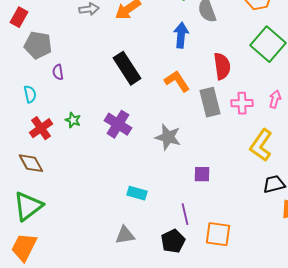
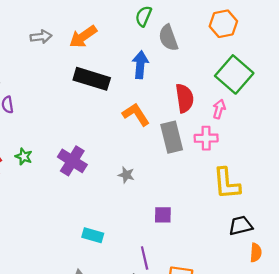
black rectangle: (127, 68) -> (92, 79), moved, turned -40
pink arrow: (275, 99) -> (219, 109), moved
gray star: (168, 137) -> (126, 175), size x0.6
yellow L-shape: (261, 145) -> (227, 184), turned -40

